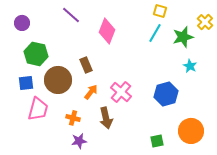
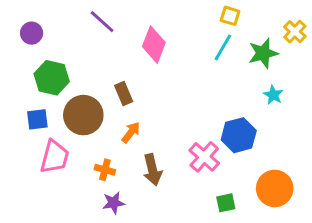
pink cross: (121, 92) -> (204, 157), moved

